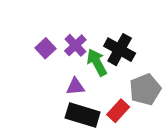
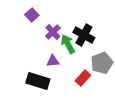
purple square: (46, 48) -> (32, 15), moved
black rectangle: (83, 115) -> (38, 81), moved

